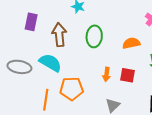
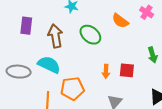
green ellipse: (94, 36) -> (90, 35), turned -50
orange semicircle: (131, 43) -> (120, 21), moved, turned -126

